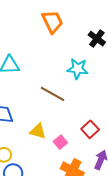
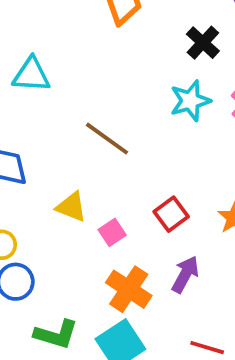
cyan star: (78, 69) -> (190, 101), moved, turned -30

